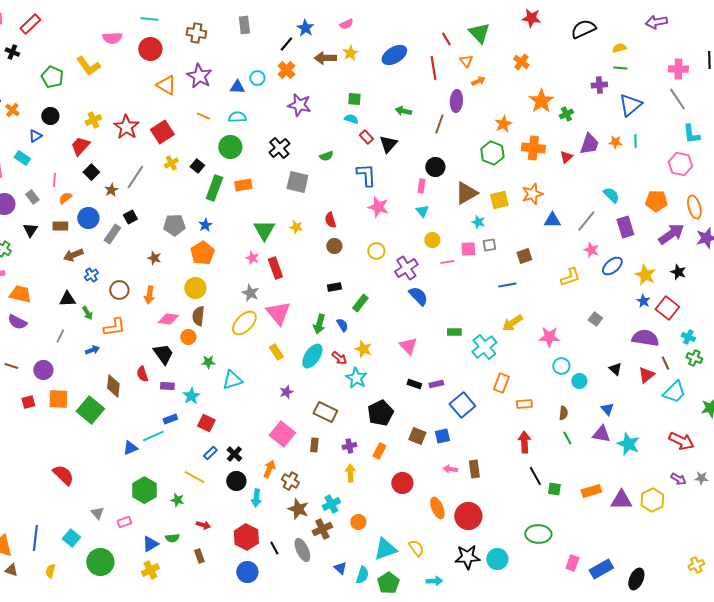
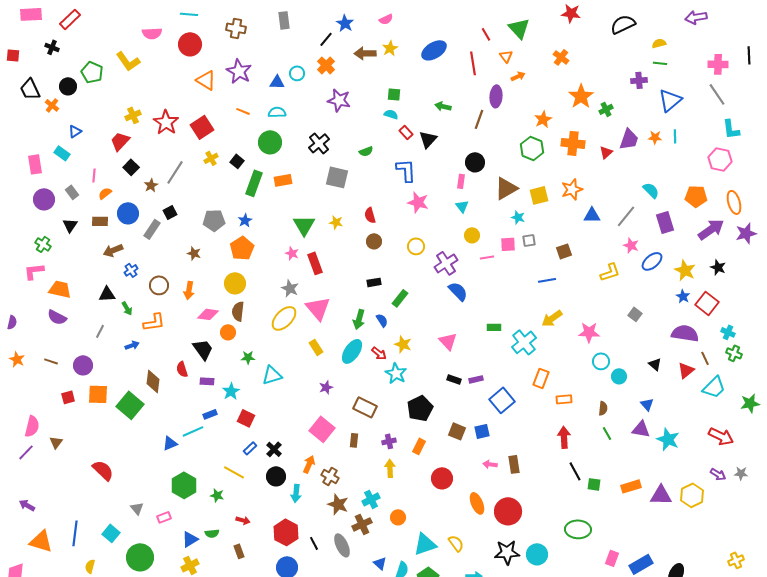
black circle: (50, 116) -> (68, 86), moved
brown triangle: (11, 570) -> (56, 442), moved, turned 48

